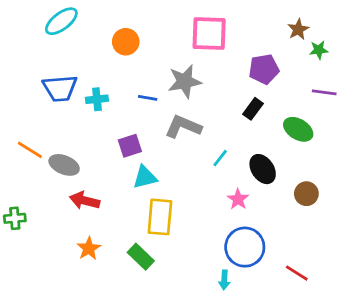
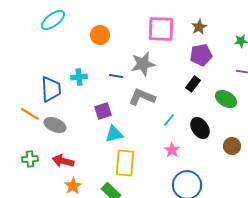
brown star: (298, 29) -> (199, 27), moved
blue trapezoid: (60, 88) -> (51, 89), moved, turned -88
pink star: (238, 199) -> (172, 150), moved
red arrow: (85, 201) -> (63, 161), moved
green cross: (15, 218) -> (30, 159), moved

